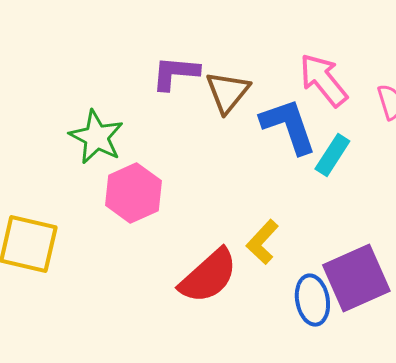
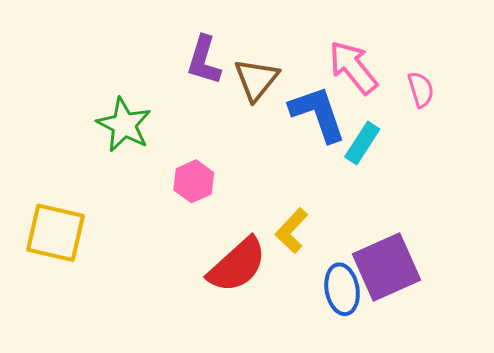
purple L-shape: (175, 73) -> (204, 60), turned -78
pink hexagon: (133, 193) -> (194, 181), moved, size x0.7

